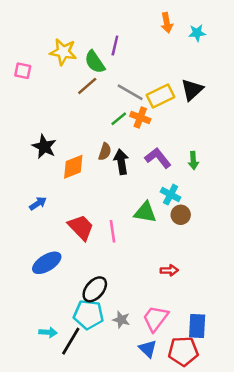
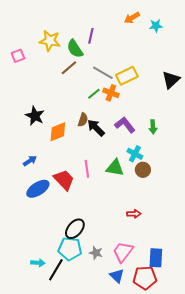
orange arrow: (167, 23) -> (132, 18), turned 70
pink square: (23, 71) -> (18, 56), turned -32
black triangle: (192, 90) -> (171, 80), moved
black arrow: (121, 162) -> (96, 128), turned -36
pink line: (112, 231) -> (87, 169), moved
blue ellipse: (47, 263) -> (38, 189), moved

